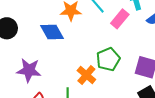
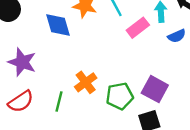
green pentagon: (108, 59) -> (120, 96), moved

